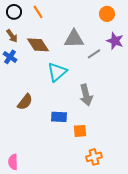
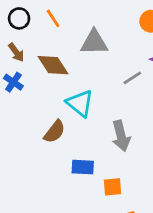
gray triangle: (74, 39) -> (94, 42), moved
cyan triangle: (57, 72) -> (80, 103), turned -40
brown semicircle: (25, 102) -> (54, 132), moved

